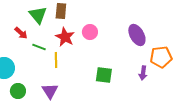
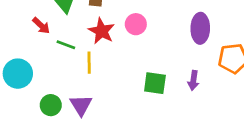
purple ellipse: (137, 35) -> (200, 28), turned 30
purple arrow: (143, 73) -> (193, 80), moved
green circle: (18, 91) -> (51, 105), moved

